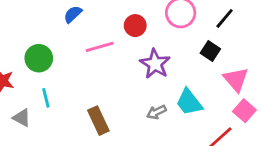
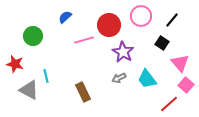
red circle: (135, 26) -> (109, 25), size x1.5
green circle: (39, 58) -> (33, 36), moved
gray arrow: (156, 112) -> (119, 78), moved
gray triangle: (22, 118) -> (29, 90), size x1.5

